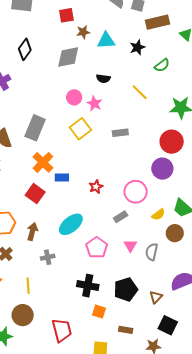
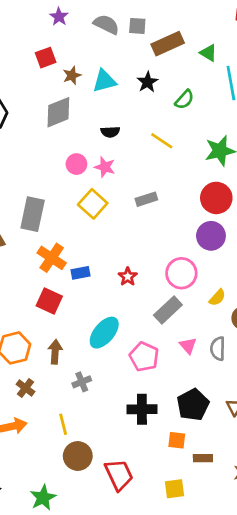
gray rectangle: (121, 217) -> (168, 310), size x1.5
orange square: (99, 312) -> (177, 440), moved
brown circle: (23, 315) -> (78, 456), moved

